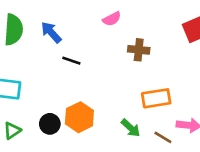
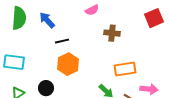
black line: (71, 61) -> (62, 41), turned -32
orange hexagon: (79, 117) -> (68, 64), moved

